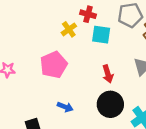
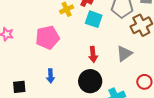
blue arrow: (65, 107) -> (51, 76), turned 56

